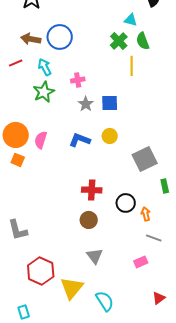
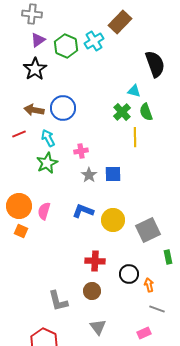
yellow circle: (110, 136) -> (113, 220), moved, size x1.5
gray L-shape: (18, 230) -> (58, 301), moved

